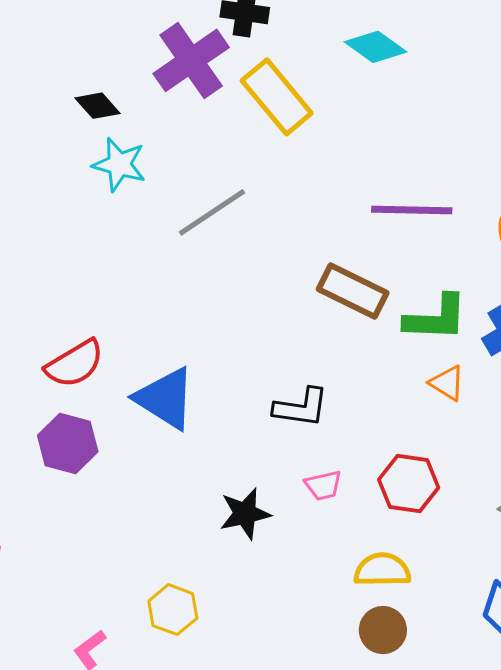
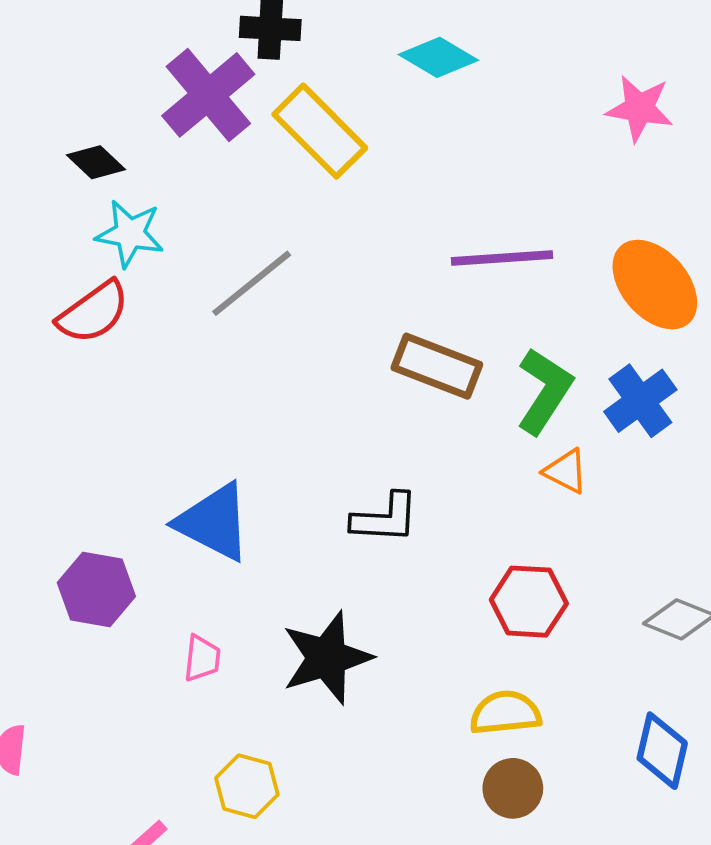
green L-shape: (436, 318) -> (544, 391), turned -54
red semicircle: (75, 364) -> (93, 312), moved
pink trapezoid: (323, 485) -> (202, 658), moved, turned -66
black star: (245, 514) -> (327, 658), size x1.4

